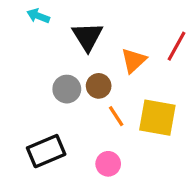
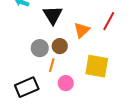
orange line: (116, 116) -> (52, 65), moved, turned 48
pink circle: (108, 164) -> (66, 83), moved

